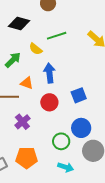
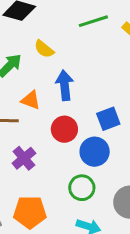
green line: (57, 36) -> (93, 21), moved
blue circle: (81, 128) -> (95, 152), moved

